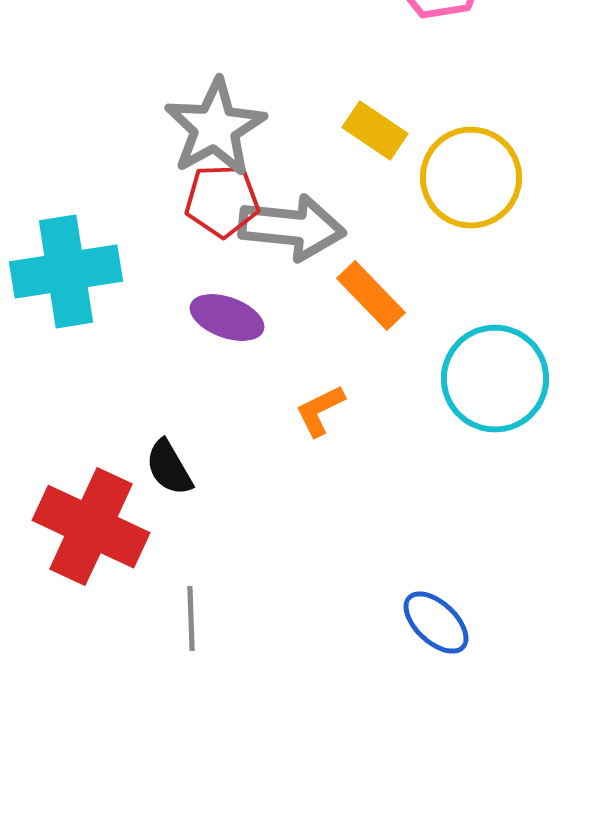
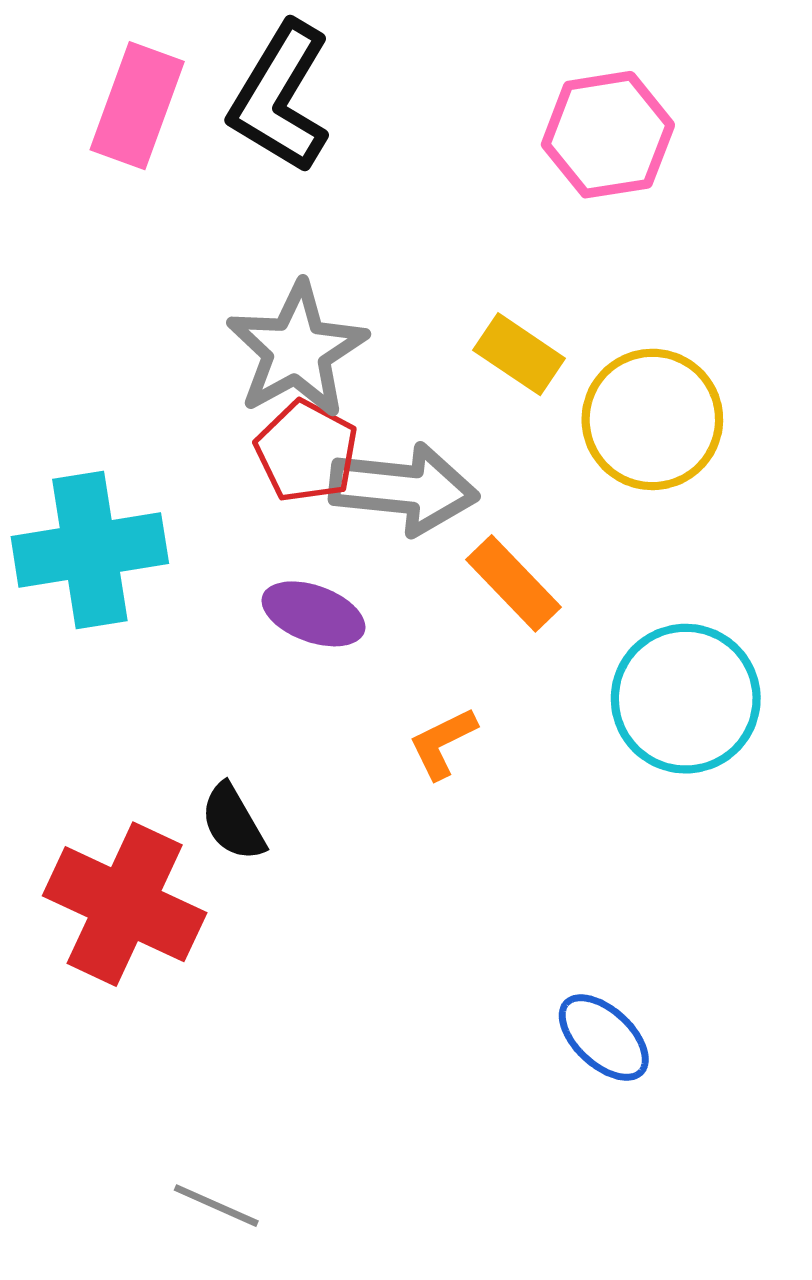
red pentagon: (222, 201) -> (307, 451), turned 30
gray line: (191, 619) -> (216, 1206), moved, turned -64

